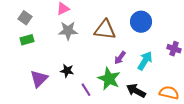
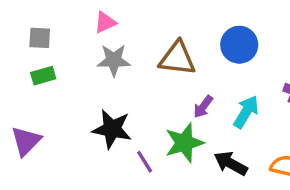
gray square: (25, 18) -> (40, 38), turned -32
black star: (67, 71) -> (112, 129), size x1.6
purple triangle: (39, 79) -> (26, 141), moved
green star: (109, 79) -> (184, 143), turned 30

